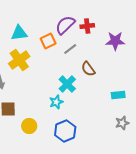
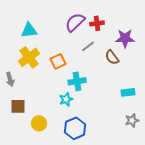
orange square: (48, 41) -> (58, 61), moved
gray line: (70, 49) -> (88, 46), moved
brown semicircle: (88, 69) -> (112, 57), moved
cyan cross: (67, 84) -> (77, 81), turned 36

